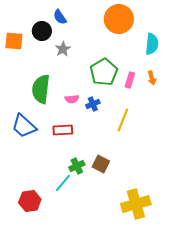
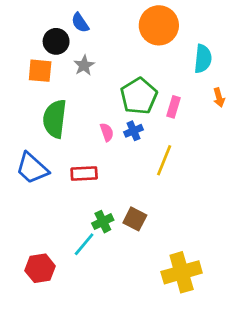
orange square: (14, 41) -> (40, 71), moved
orange arrow: (152, 78) -> (219, 97), moved
pink semicircle: (72, 99) -> (107, 132), moved, turned -104
blue cross: (93, 104) -> (133, 131), moved

